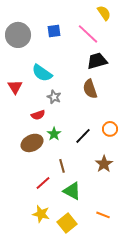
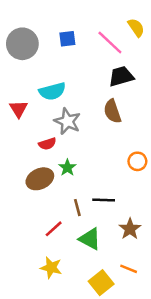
yellow semicircle: (104, 13) -> (136, 28), moved
cyan semicircle: (42, 73) -> (52, 91), turned -50
gray star: (54, 97) -> (67, 121), size x1.5
black line: (83, 136) -> (104, 200), moved, turned 48
brown star: (104, 164) -> (130, 229), moved
yellow square: (67, 223) -> (101, 283), moved

